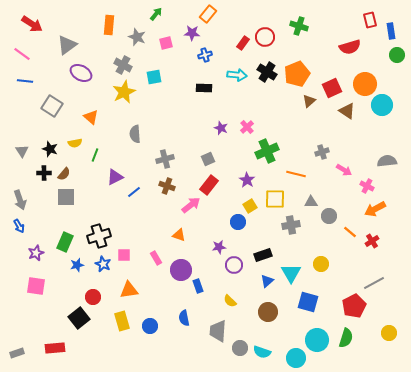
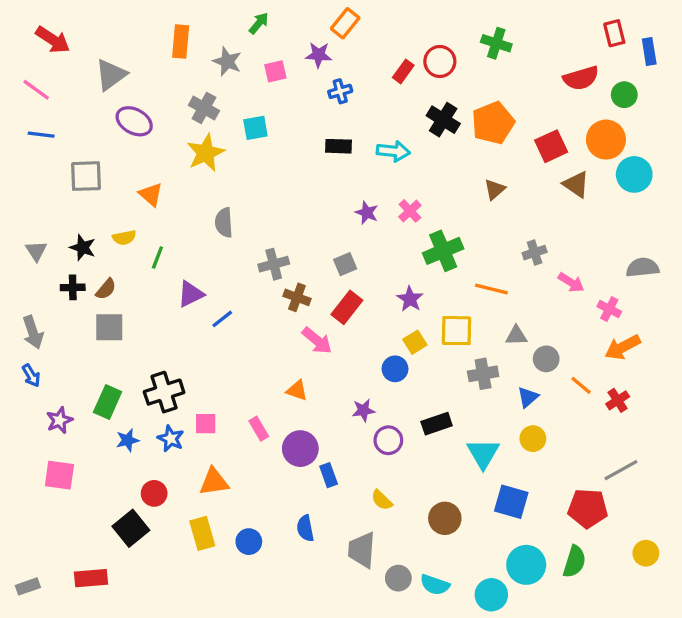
green circle: (397, 55) -> (624, 95), moved
cyan arrow: (237, 75) -> (393, 151), moved
brown triangle: (309, 101) -> (495, 189), moved
gray square: (52, 106) -> (86, 176), turned -35
brown cross: (167, 186) -> (297, 297), moved
pink arrow: (191, 205) -> (317, 341), turned 78
blue triangle: (267, 281) -> (528, 397), moved
red pentagon: (354, 306) -> (588, 508), turned 30

